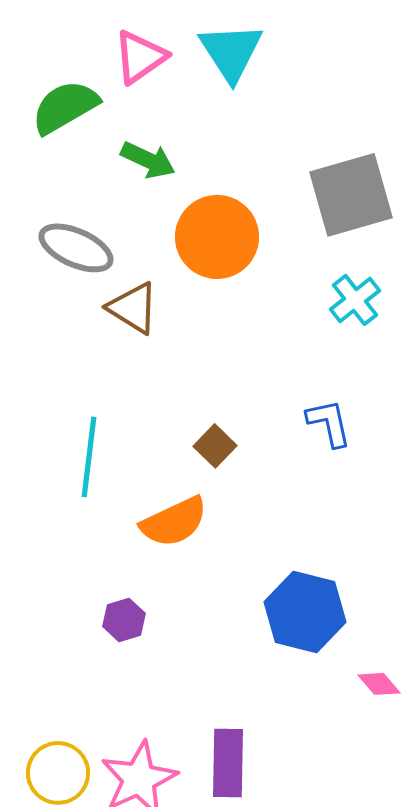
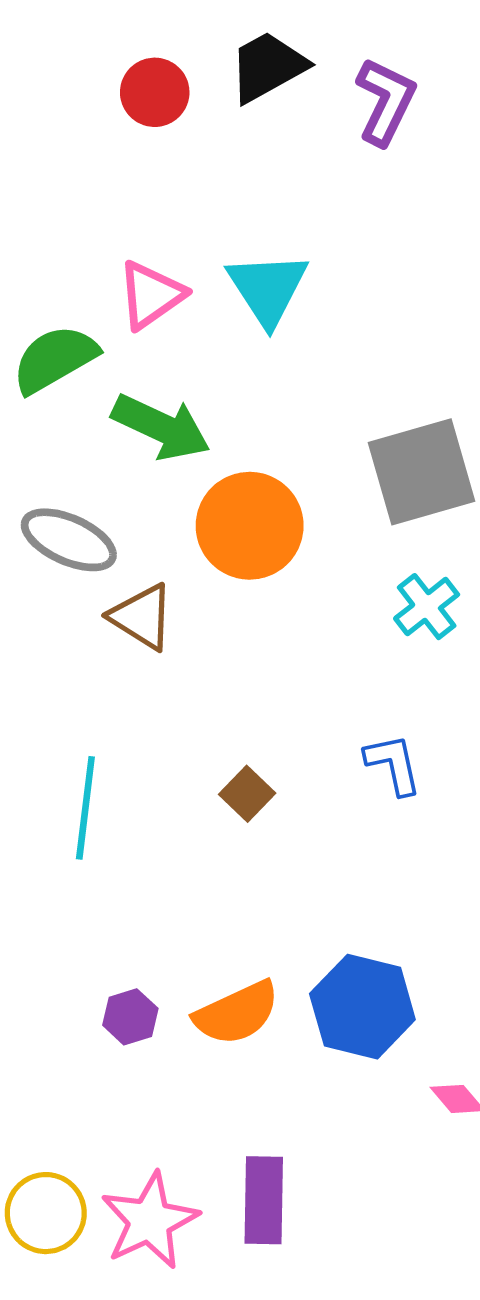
green arrow: (148, 160) -> (161, 427), size x1.4
orange semicircle: (174, 522) -> (237, 1013), moved

